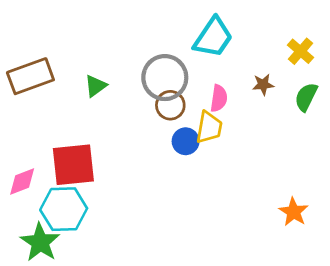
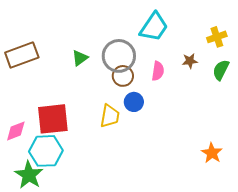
yellow cross: (301, 51) -> (217, 37), turned 30
green triangle: (96, 86) -> (80, 58), moved
yellow trapezoid: (209, 127) -> (110, 116), moved

